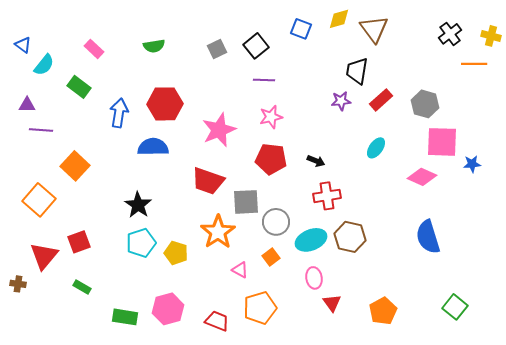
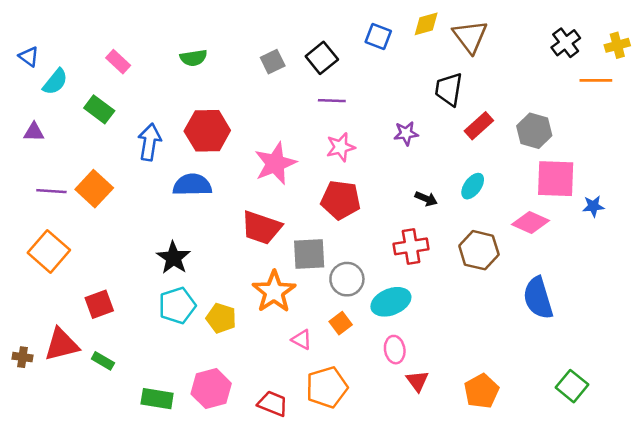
yellow cross: (491, 36) -> (617, 45), turned -30
purple star: (341, 101) -> (406, 133), moved
purple line: (41, 130) -> (51, 191), moved
black arrow: (316, 161) -> (426, 199), moved
orange square: (75, 166) -> (94, 189), moved
brown hexagon: (350, 237) -> (479, 250), moved
red triangle: (44, 256) -> (61, 345), moved, turned 36

